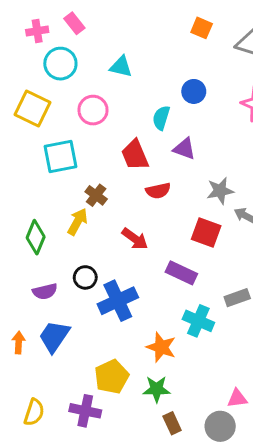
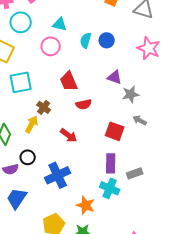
pink circle: (93, 110) -> (51, 46), moved
cyan semicircle: (161, 118) -> (86, 40), moved
purple triangle: (184, 149) -> (115, 77), moved
gray star: (220, 191) -> (131, 94), moved
purple rectangle: (181, 273) -> (111, 163), moved, turned 66
black circle: (85, 277) -> (28, 157), moved

